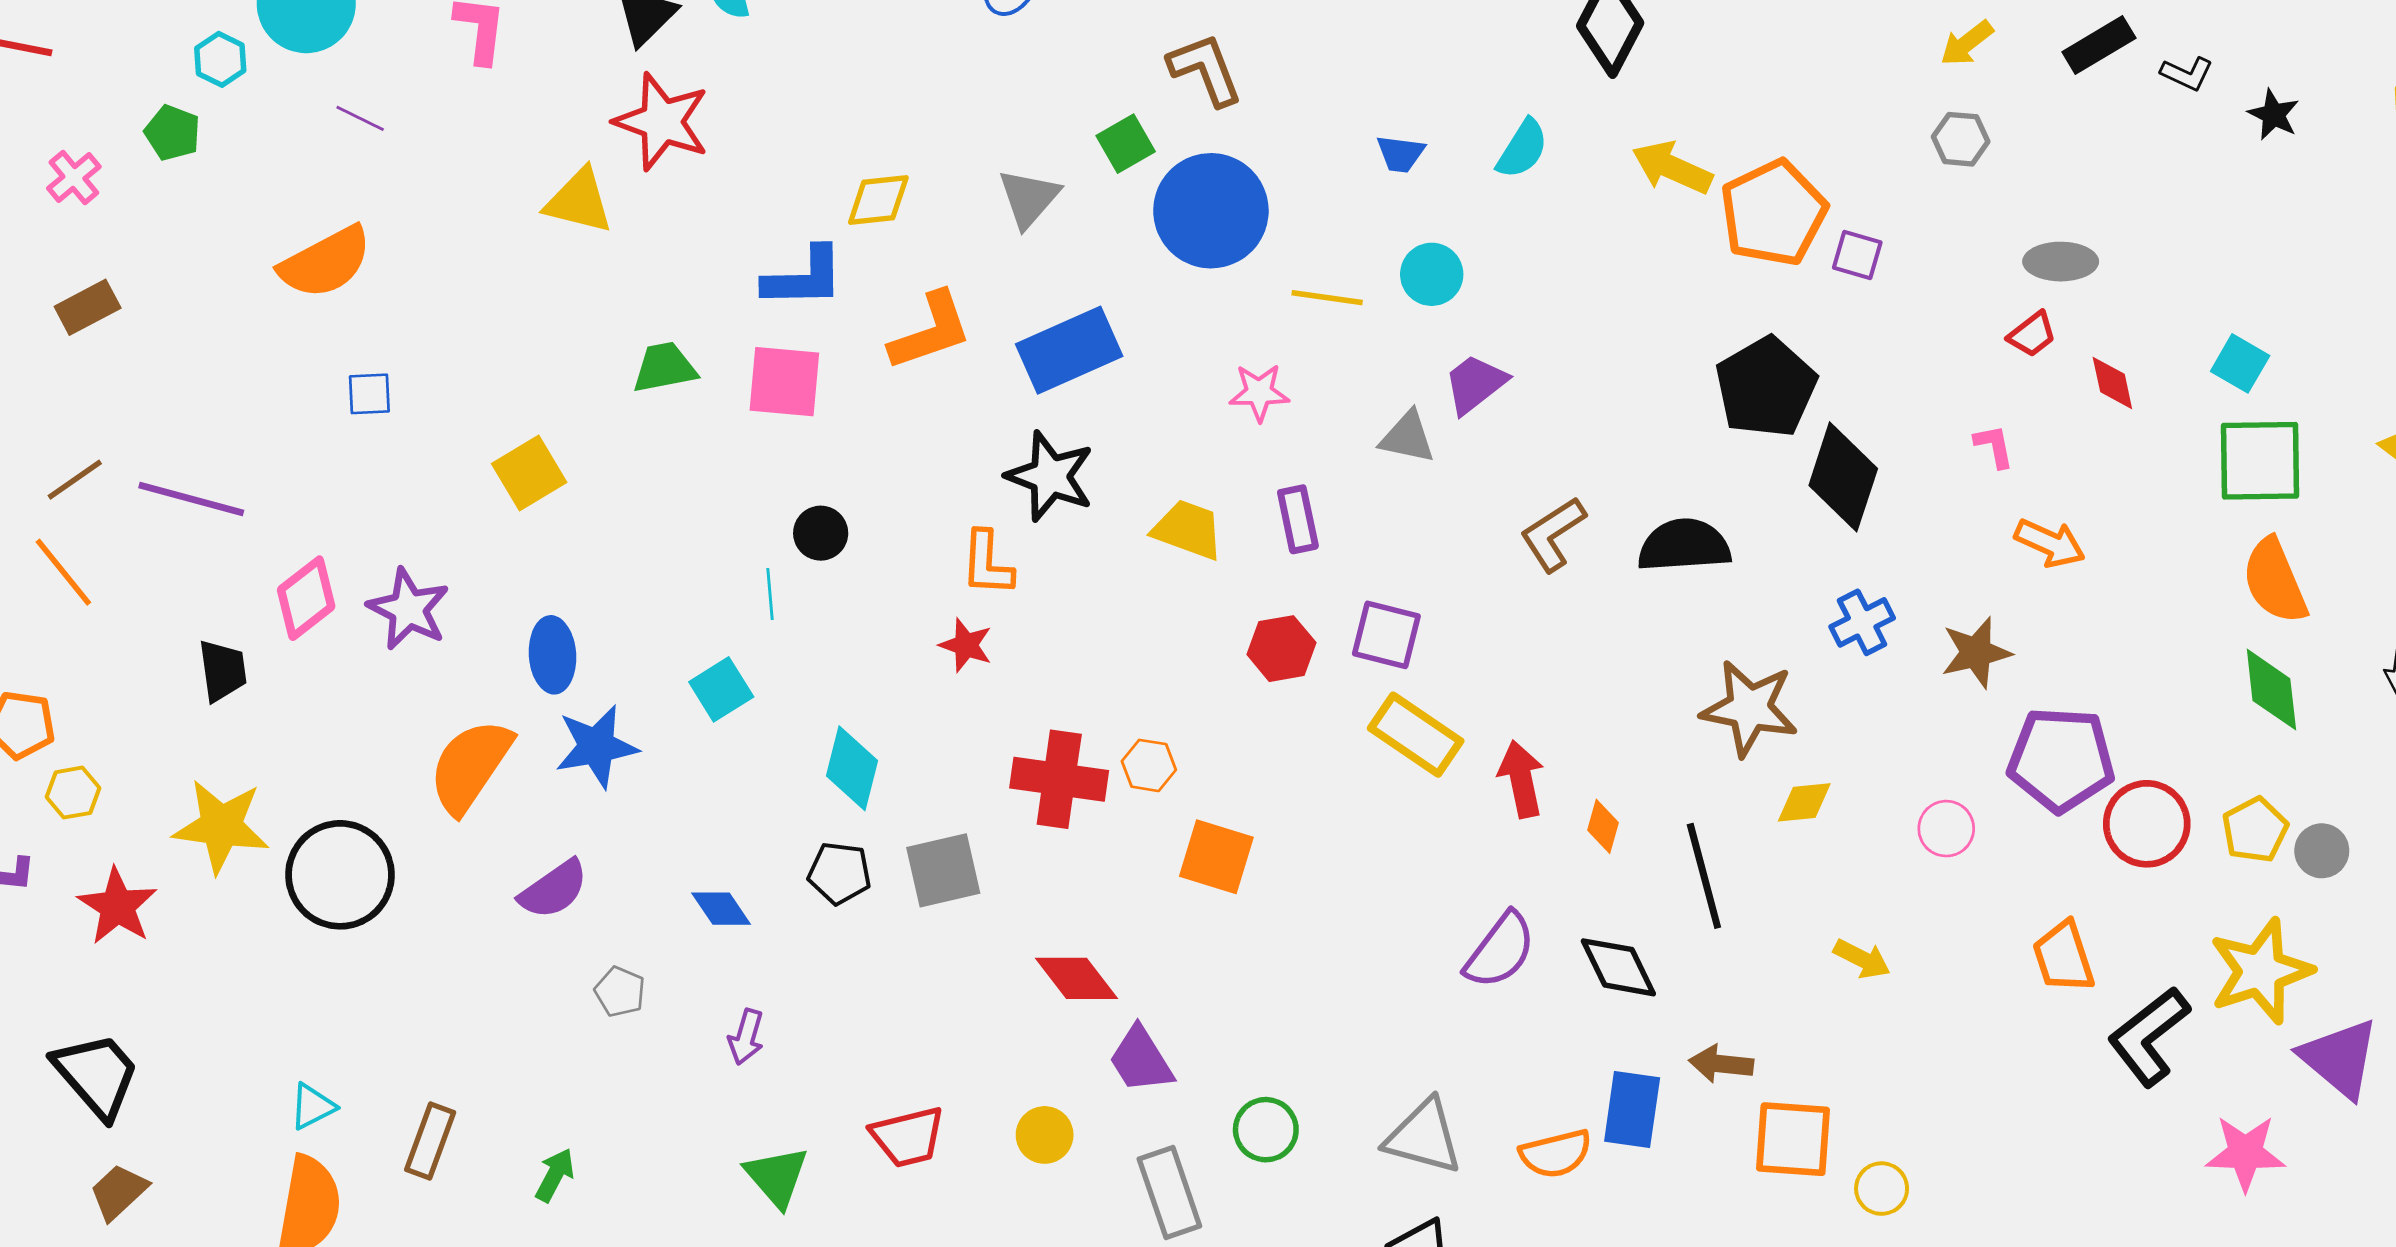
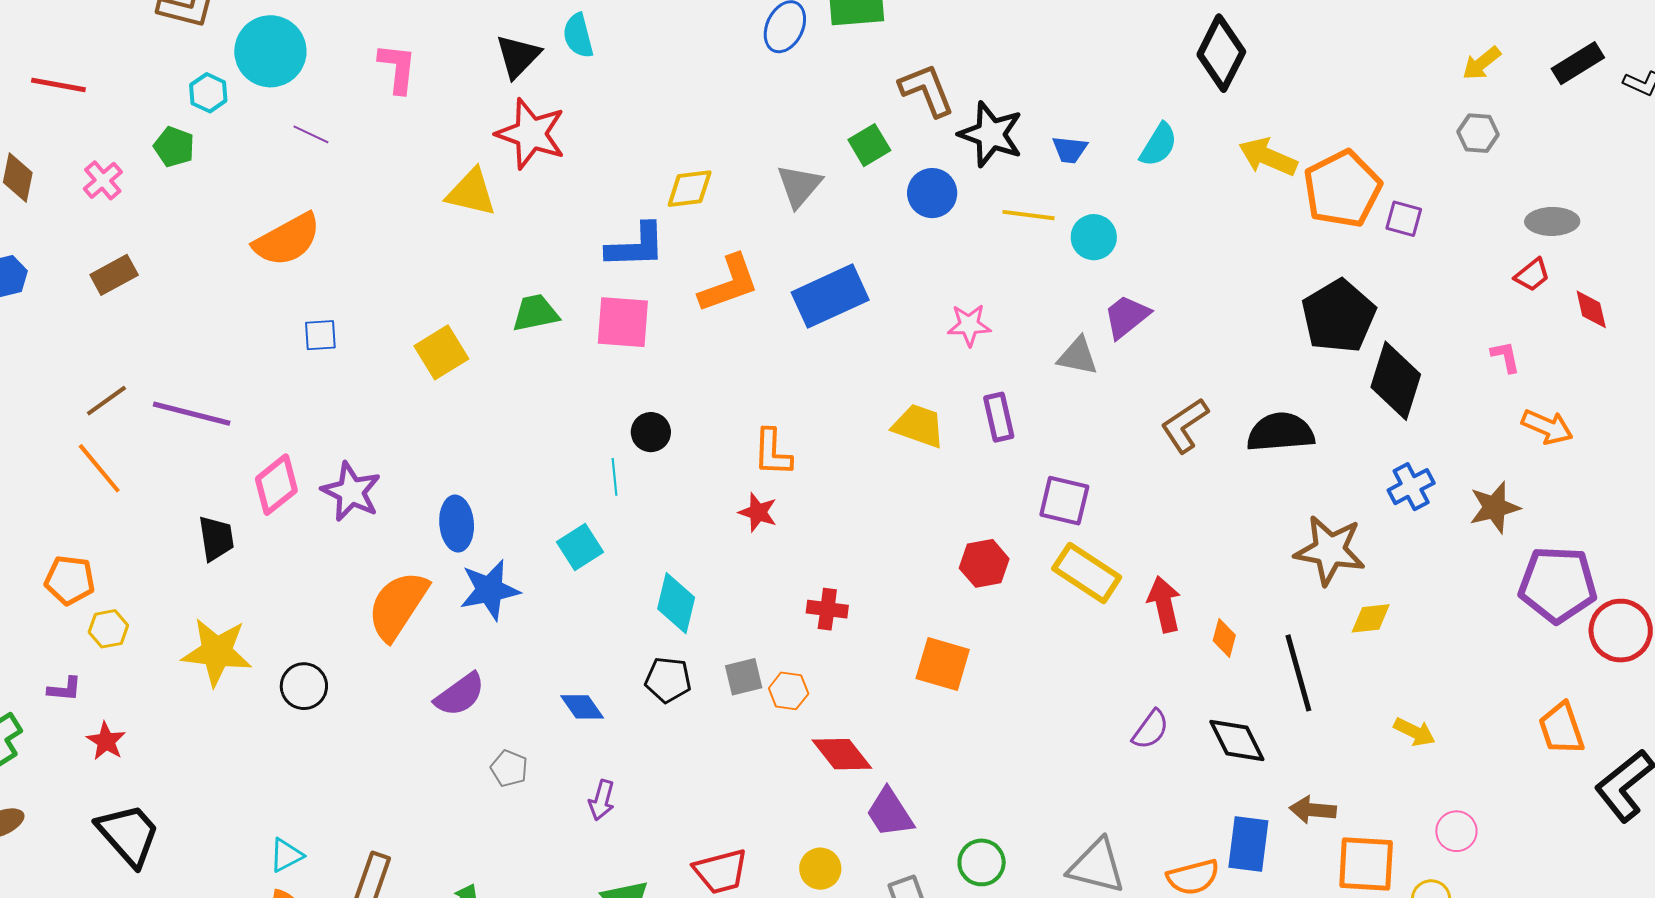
blue circle: (1211, 211) -> (932, 193), size x0.6
yellow line: (1327, 298) -> (1029, 215), moved
yellow square: (529, 473) -> (441, 352), moved
black star: (1050, 476) -> (991, 134), moved
red hexagon: (1281, 649) -> (984, 563), moved
orange hexagon: (1149, 765) -> (789, 691), moved
red cross: (1059, 779) -> (827, 609), size x0.6
pink circle: (1946, 829) -> (1456, 831), moved
gray square: (943, 870) -> (744, 677), size x0.7
black circle: (340, 875) -> (304, 686), size x0.6
red star: (117, 906) -> (106, 741), moved, size x0.7
purple semicircle: (1500, 951) -> (1151, 730), size x0.7

